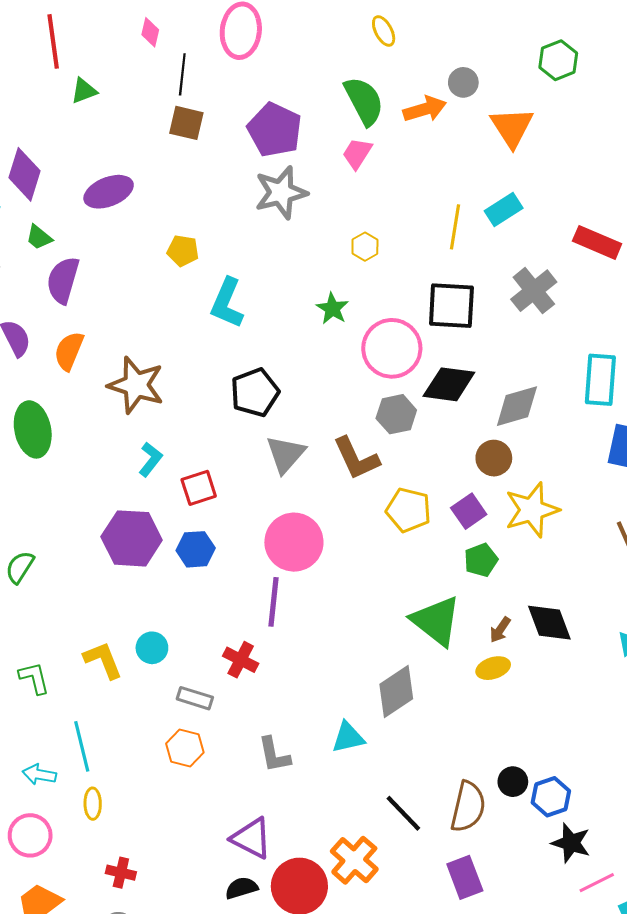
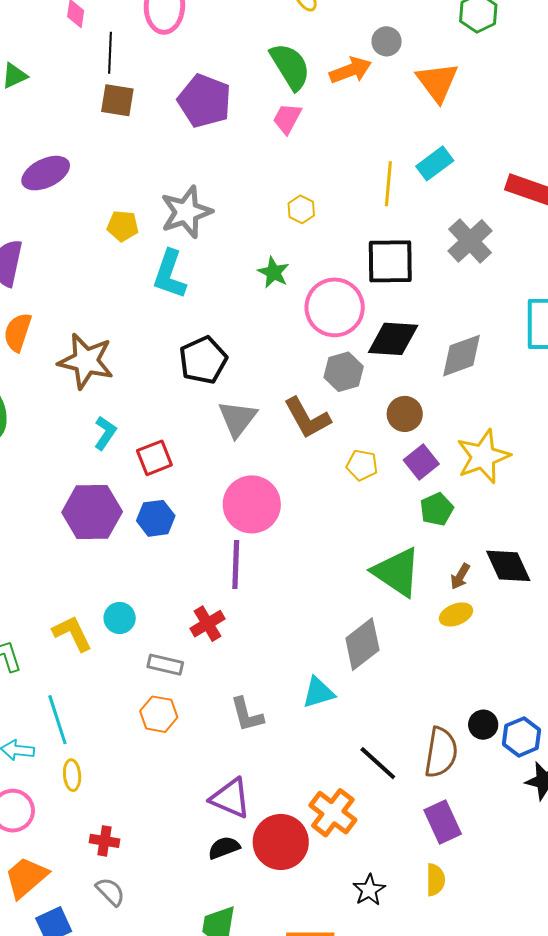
gray star: (281, 193) -> (186, 212), moved
brown circle: (494, 458) -> (405, 414), moved
yellow pentagon: (408, 510) -> (362, 465), size x0.7
red cross: (241, 660) -> (207, 624), turned 36

